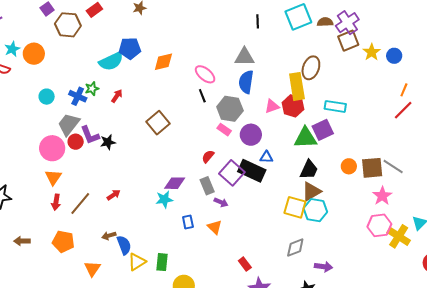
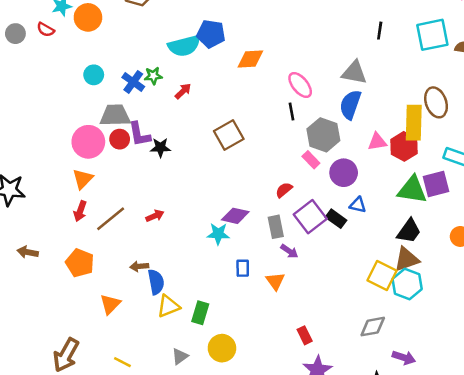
brown ellipse: (311, 68) -> (436, 102), turned -50
gray trapezoid: (69, 124) -> (115, 115), turned 40
black rectangle: (252, 171) -> (336, 219), size x0.6

